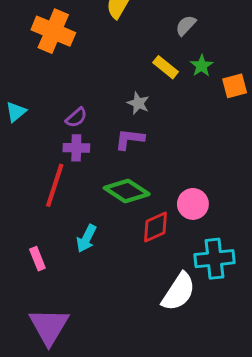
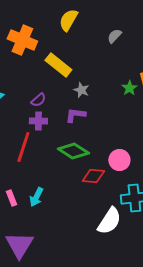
green star: (202, 66) -> (129, 88), moved
yellow rectangle: (166, 67) -> (58, 65), moved, size x1.5
red diamond: (155, 227) -> (93, 176), turned 30
cyan arrow: (86, 239) -> (36, 197), moved

